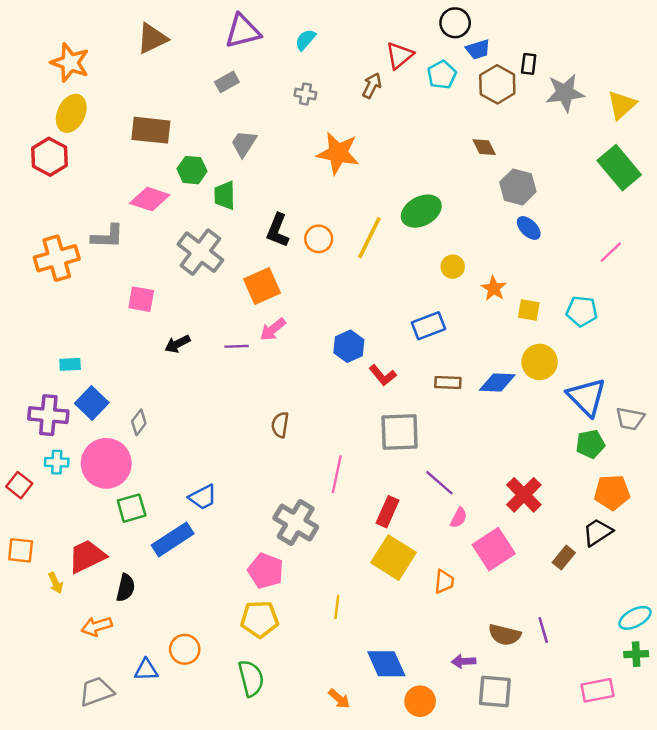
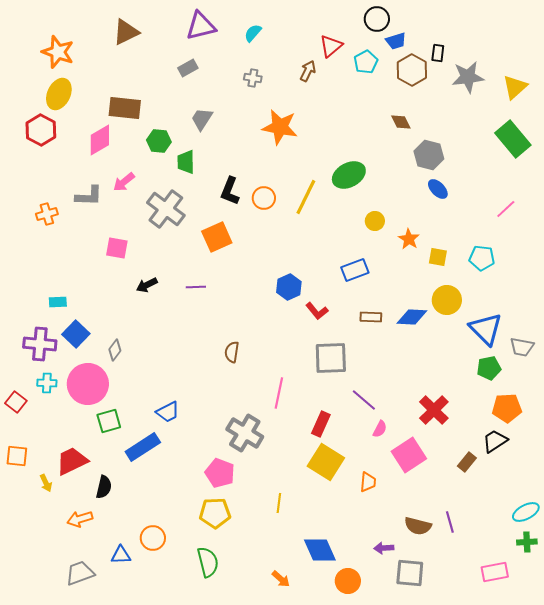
pink diamond: (150, 199) -> (100, 140), moved, turned -48
orange cross: (57, 258) -> (47, 214), size x0.6
pink arrow: (273, 329) -> (124, 182), moved

